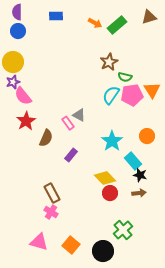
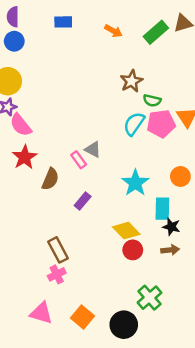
green rectangle: (117, 25) -> (156, 32), moved
cyan rectangle: (133, 161) -> (162, 209), turned 42
pink cross: (51, 212) -> (57, 274), turned 32

